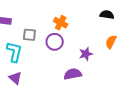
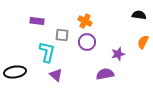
orange cross: (61, 23) -> (85, 21), moved
purple triangle: (15, 78) -> (56, 75), moved

